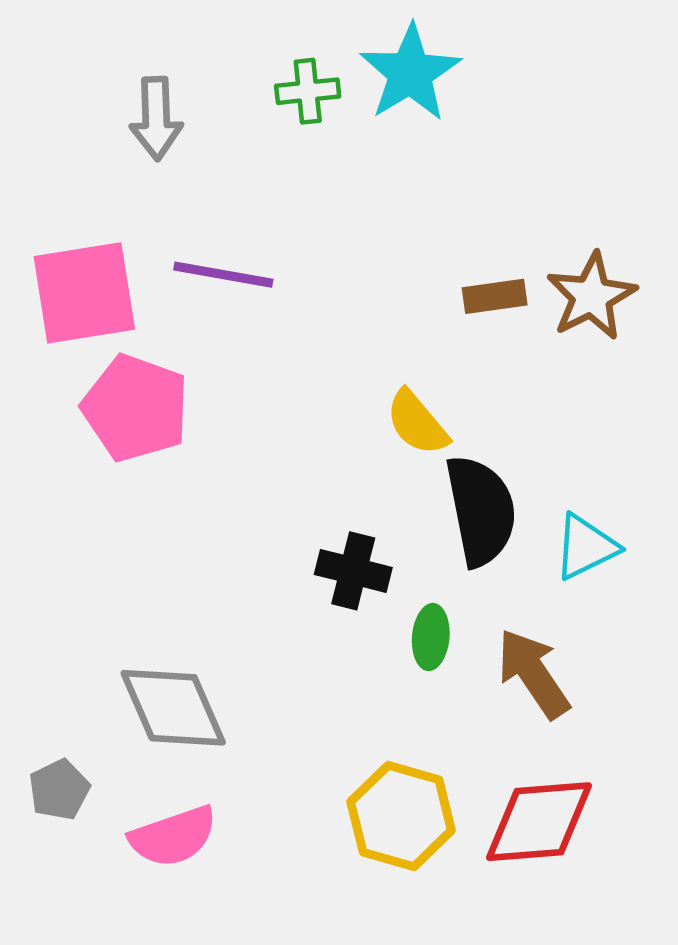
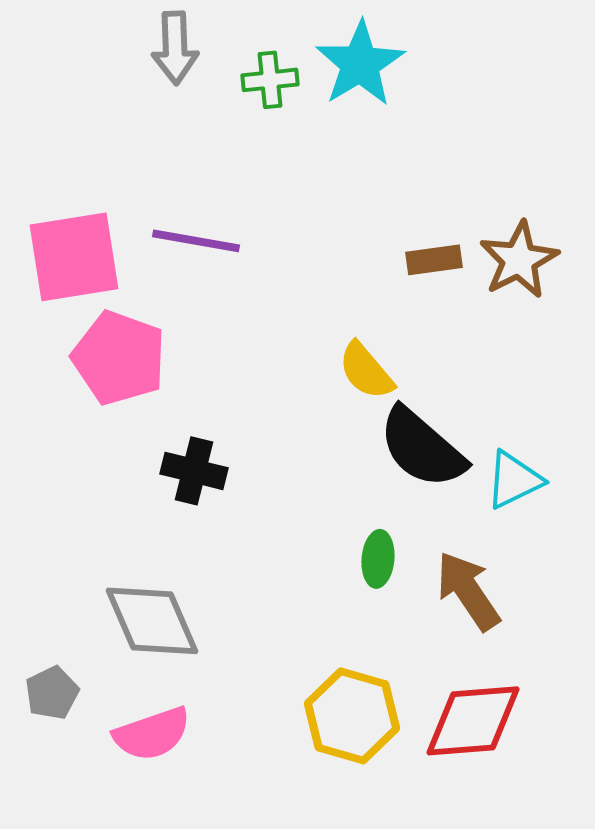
gray arrow: (156, 119) -> (175, 48), moved
black semicircle: (481, 511) -> (422, 448), turned 142
black cross: (353, 571) -> (194, 471), moved

